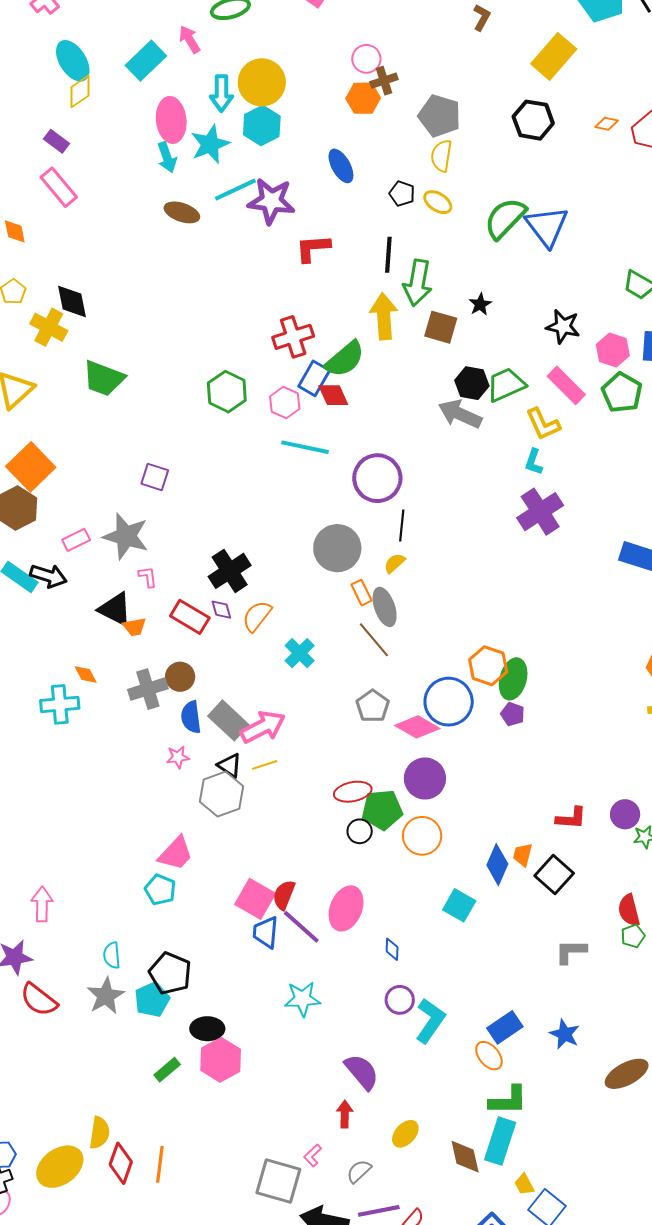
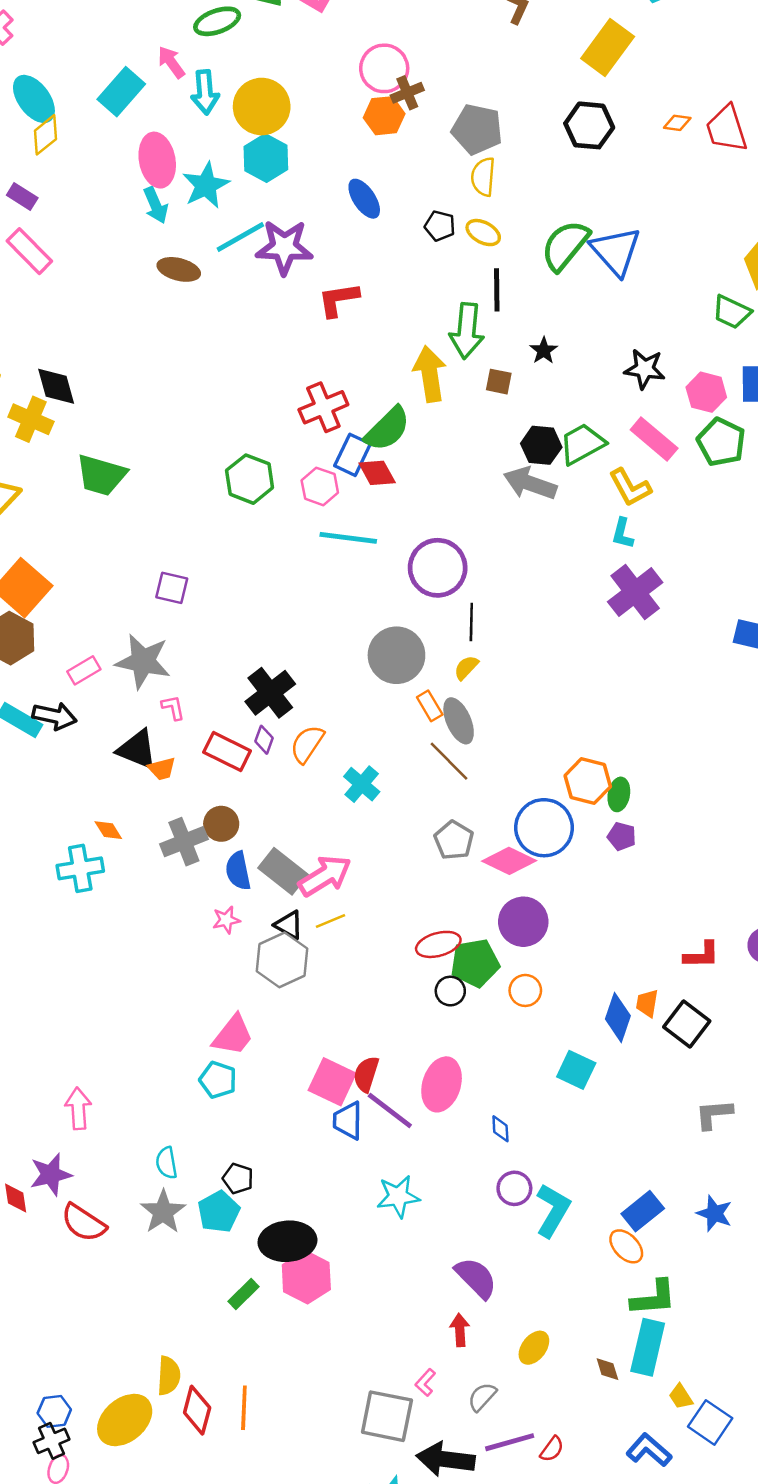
pink circle: (366, 59) -> (384, 68), size x1.4
cyan arrow: (221, 93) -> (205, 92), moved
black line: (388, 255) -> (497, 290), moved
brown square: (441, 327) -> (499, 382), size x0.7
purple diamond: (221, 610) -> (264, 740), turned 40
green ellipse: (513, 679) -> (619, 794), size x0.7
orange circle: (422, 836) -> (525, 990), size x0.7
black pentagon: (170, 973) -> (238, 1179), size x0.6
black ellipse: (207, 1029) -> (287, 1241), size x1.4
brown diamond: (465, 1157) -> (607, 1369), size x0.6

